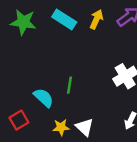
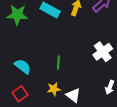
cyan semicircle: (44, 98) -> (23, 66), moved
yellow star: (61, 127) -> (54, 89), moved

